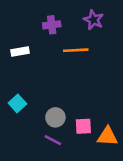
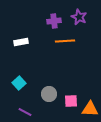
purple cross: (52, 25) -> (54, 21), moved
purple line: (53, 140) -> (25, 112), moved

